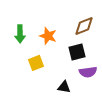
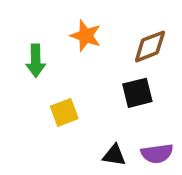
orange star: (48, 36) -> (86, 36), moved
purple semicircle: (88, 72) -> (157, 153), moved

